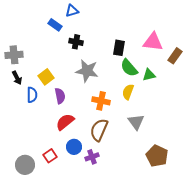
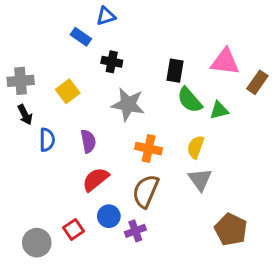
yellow square: (46, 77) -> (68, 91), moved
yellow semicircle: (128, 92) -> (196, 147), moved

